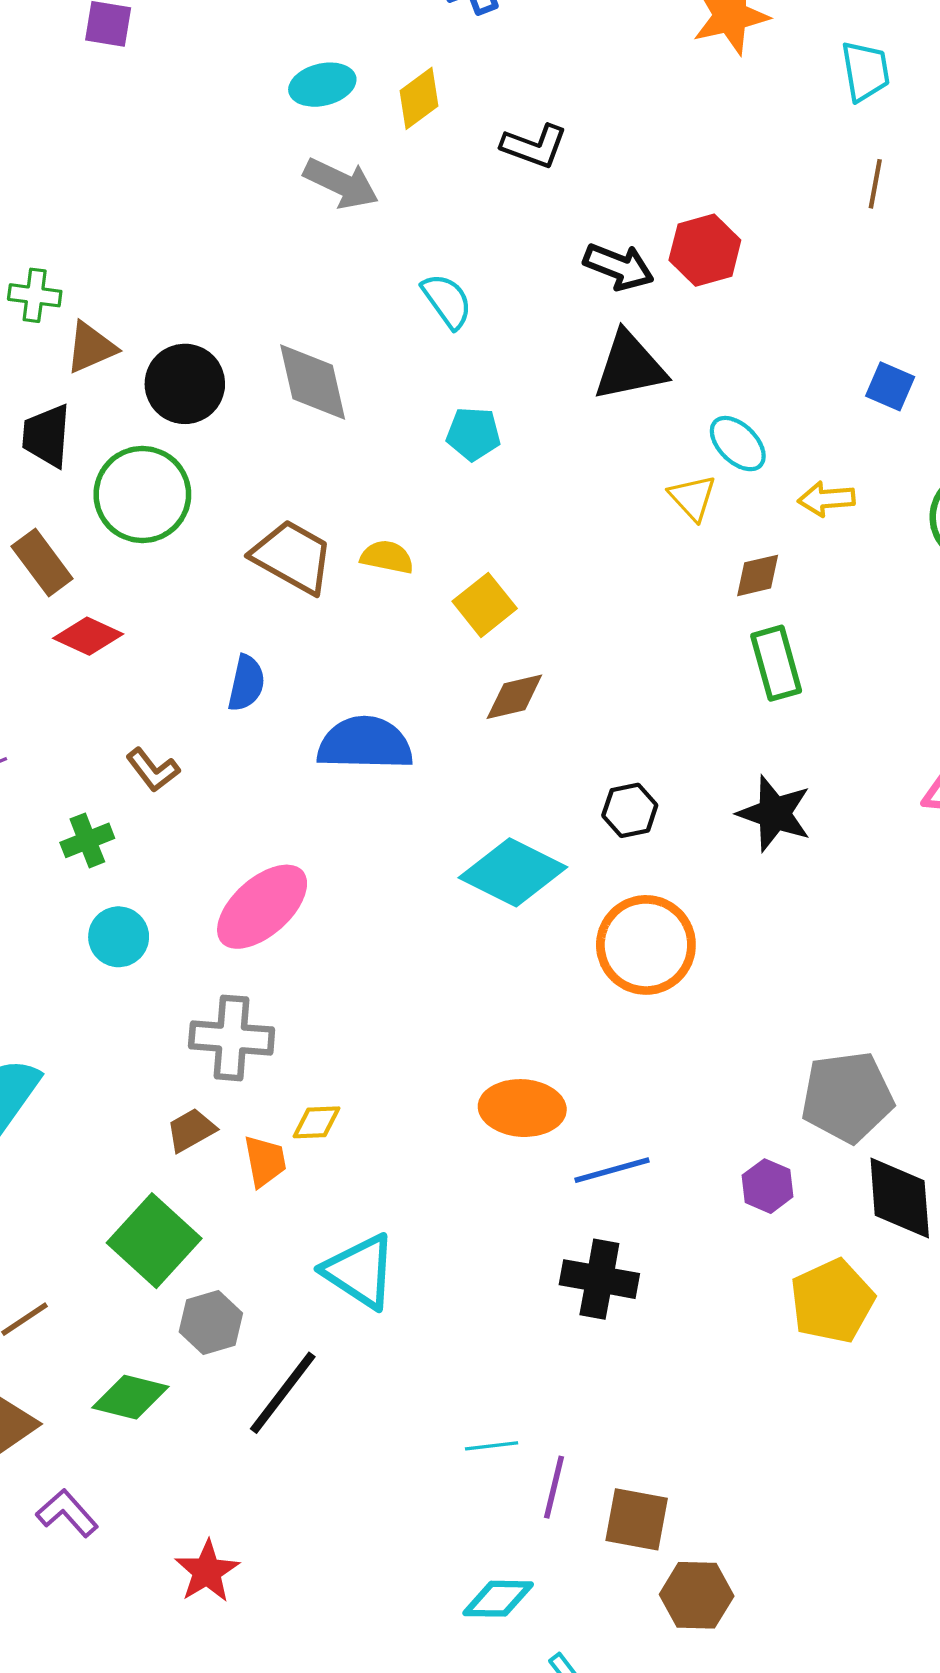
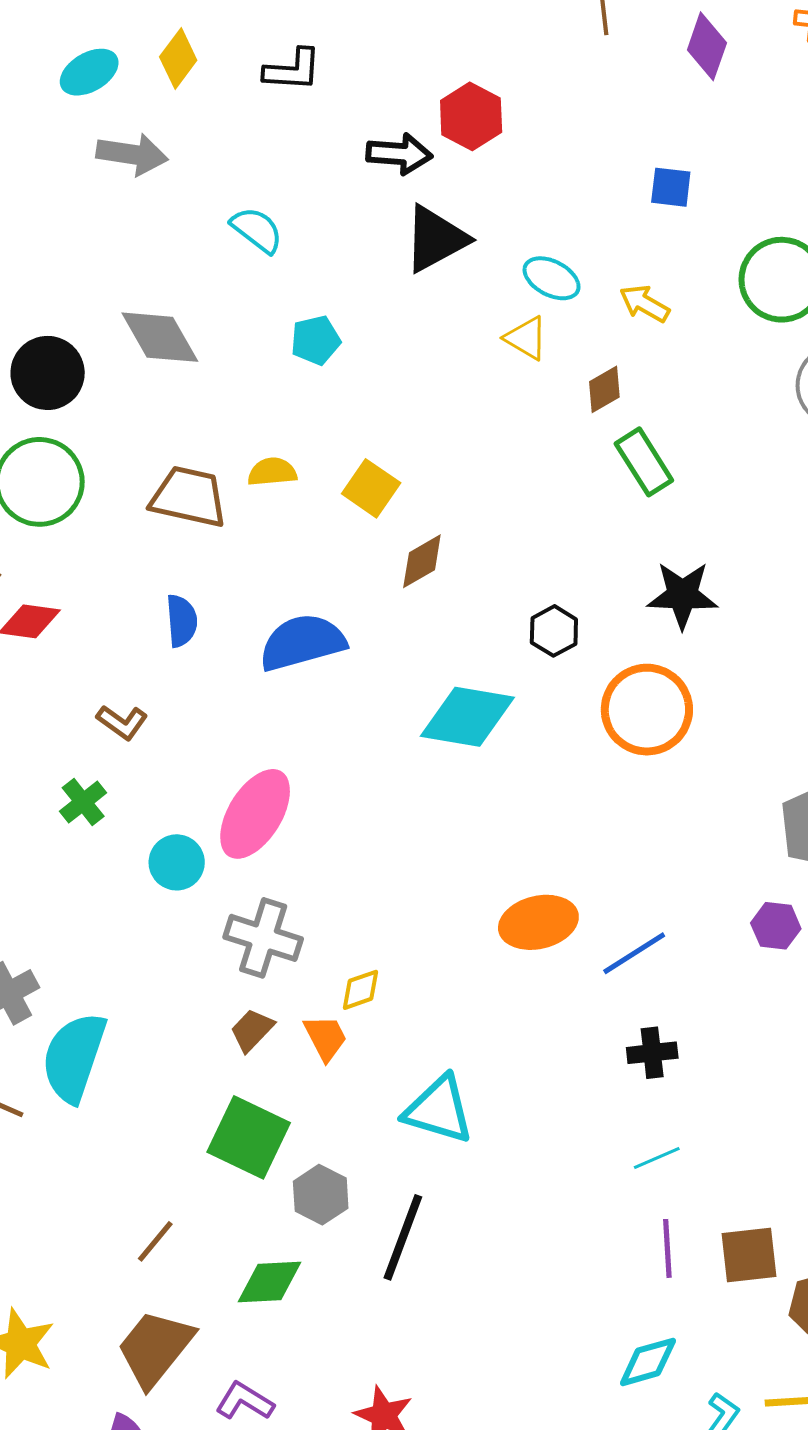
yellow arrow: (826, 499) -> (645, 304), turned 51
cyan circle: (119, 937) -> (177, 862), moved
orange circle: (646, 945) -> (647, 710), moved
gray cross: (232, 1038) -> (263, 938), turned 30
black cross: (599, 1279) -> (652, 1053), size x0.7
cyan line: (492, 1446) -> (657, 1158), moved

